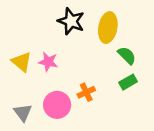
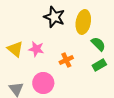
orange cross: (86, 92) -> (66, 60), moved

